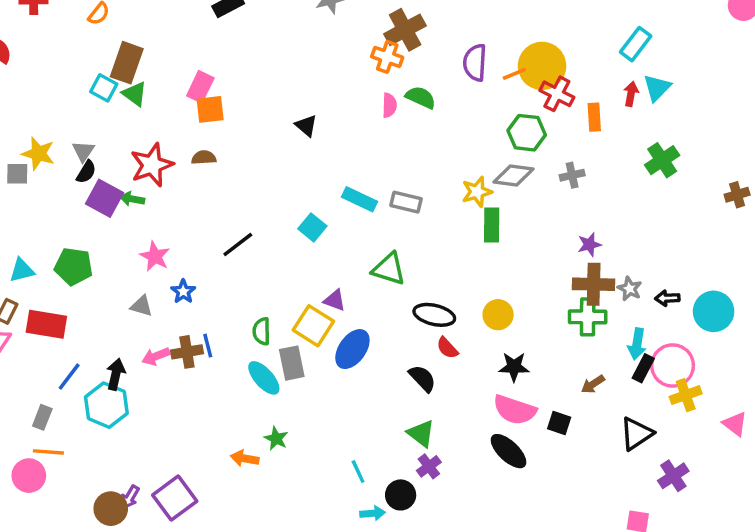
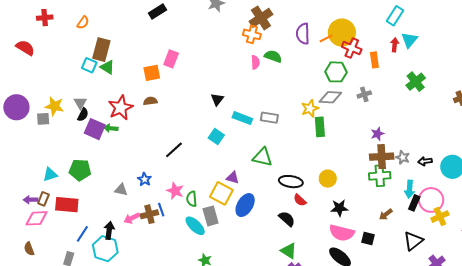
pink rectangle: (200, 87) -> (171, 59), moved
black triangle: (306, 126) -> (217, 99), moved, turned 32
pink star: (155, 256) -> (175, 191), moved

